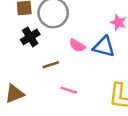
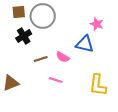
pink semicircle: (77, 45) -> (63, 57), moved

